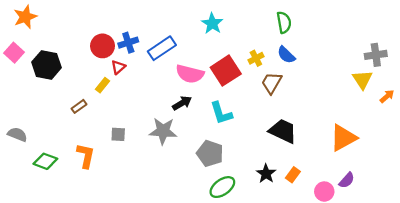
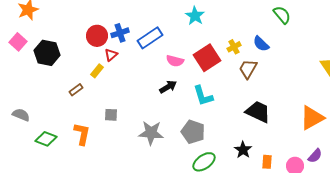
green semicircle: (284, 22) -> (282, 15), moved, turned -30
pink semicircle: (190, 74) -> (175, 61), size x0.7
gray star: (163, 131) -> (151, 133), moved
orange rectangle: (293, 175) -> (267, 162), moved, turned -32

